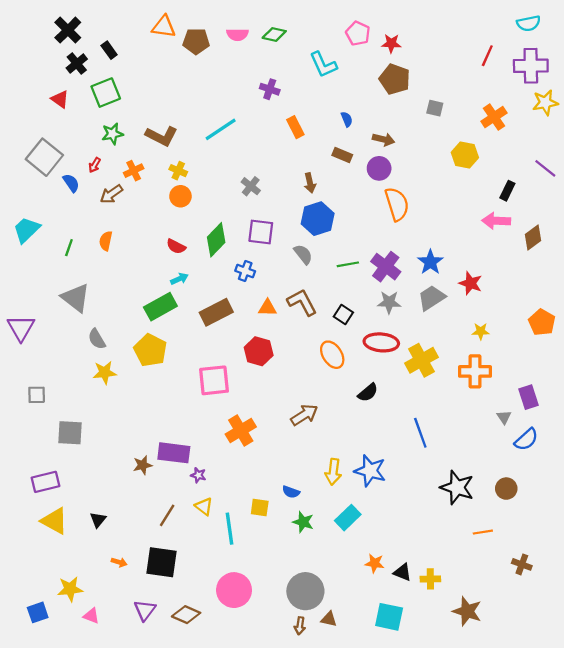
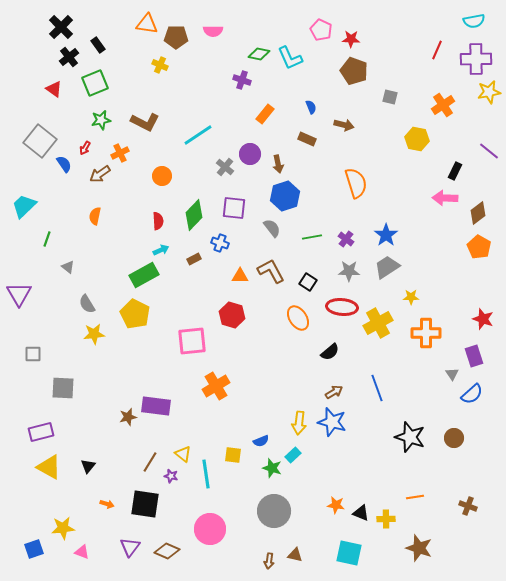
green diamond: (274, 35) -> (259, 54), moved
orange rectangle: (295, 127) -> (265, 114), turned 66
cyan line: (221, 129) -> (198, 135), moved
purple circle: (379, 168) -> (250, 154), moved
yellow cross: (178, 171) -> (160, 65), moved
red semicircle: (176, 246) -> (158, 221), turned -120
green line: (69, 248) -> (47, 239), moved
purple cross: (386, 267) -> (346, 239), size x0.6
red star: (471, 283) -> (483, 319), moved
gray triangle: (76, 298) -> (68, 267), size x0.5
brown rectangle: (216, 312) -> (194, 259), moved, size x0.5
orange pentagon: (542, 322) -> (479, 247), moved
yellow star: (481, 331) -> (411, 297), moved
brown arrow: (304, 415) -> (334, 392), moved, size x0.7
purple star: (198, 475) -> (171, 476), moved
blue semicircle: (291, 492) -> (261, 441), turned -42
cyan rectangle: (348, 518) -> (293, 455), moved, size x0.7
orange line: (483, 532) -> (415, 497), moved
gray circle: (305, 591) -> (274, 511), moved

